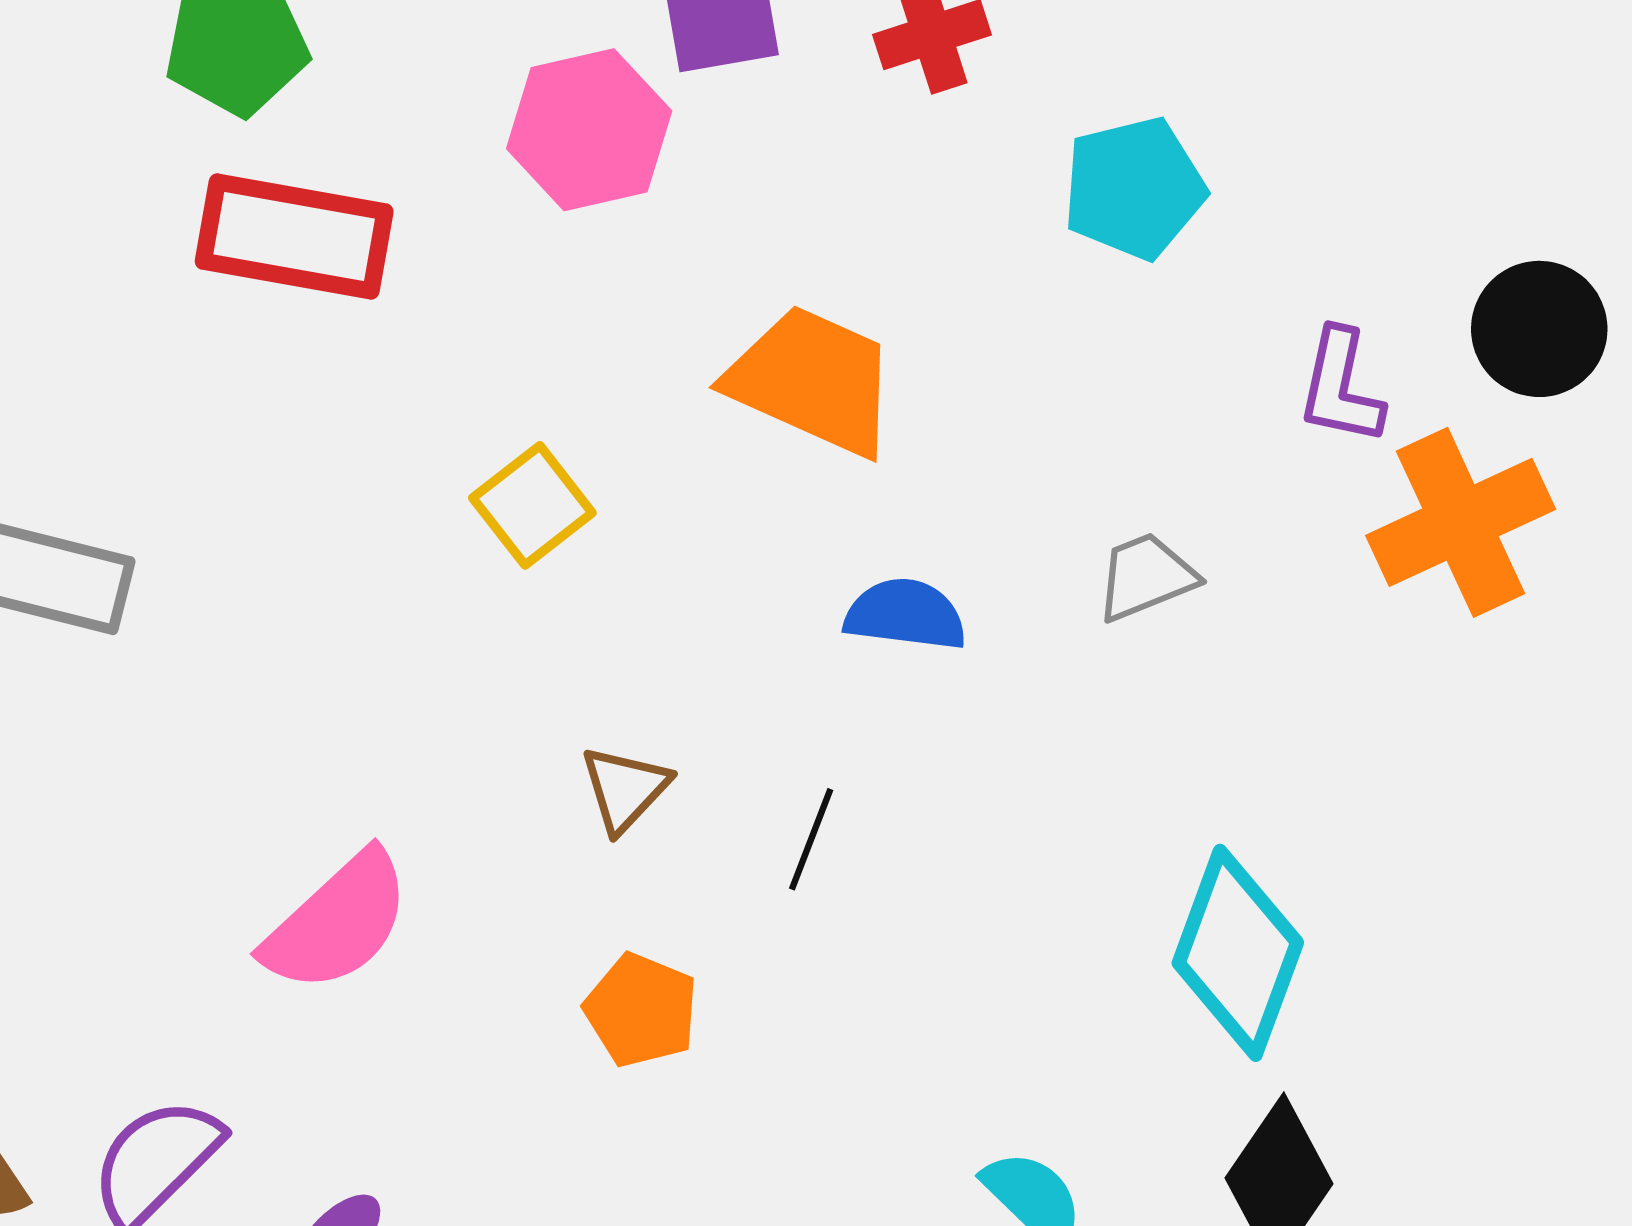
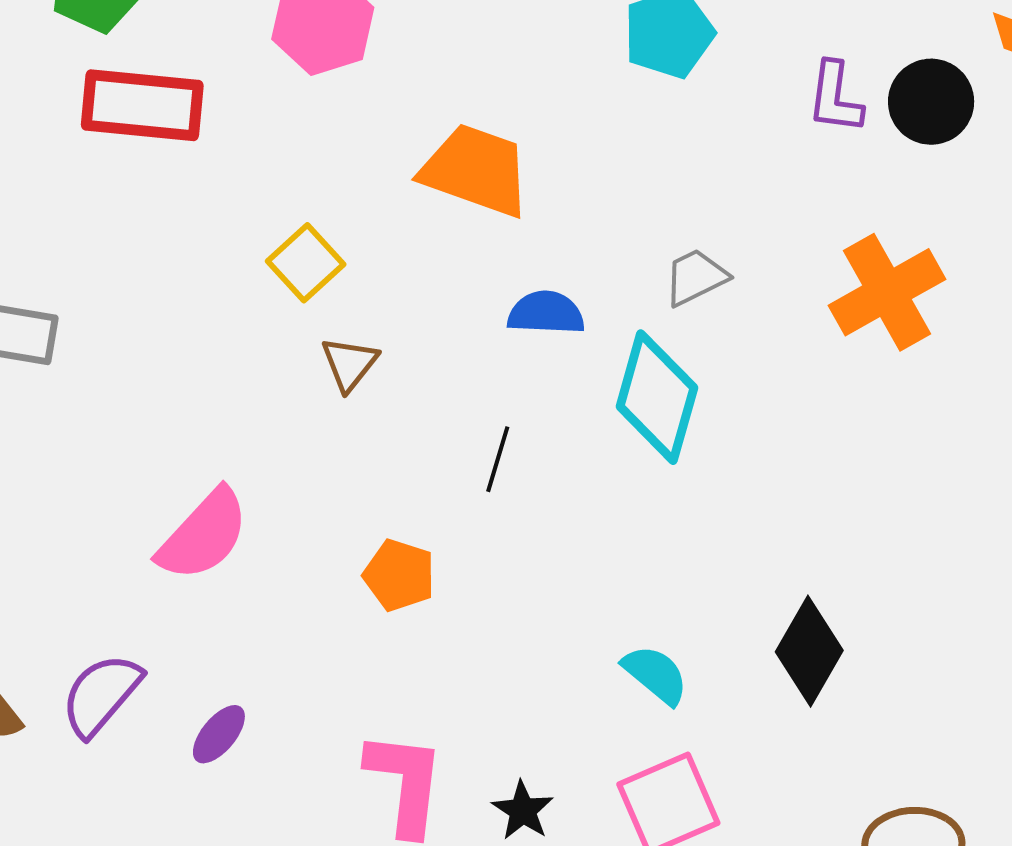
purple L-shape: (1341, 387) -> (835, 98), moved
orange cross: (1461, 522) -> (887, 292), moved
brown triangle: (625, 789) -> (349, 364), moved
cyan diamond: (1238, 953) -> (657, 397), moved

